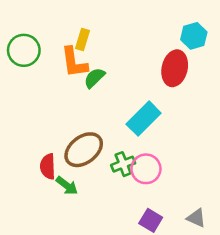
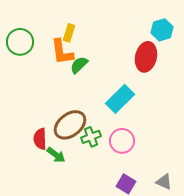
green cross: (123, 164) -> (91, 137), moved

